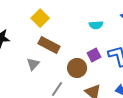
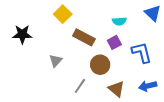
brown rectangle: (49, 45) -> (84, 37), moved
purple square: (94, 55) -> (114, 42), moved

